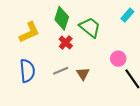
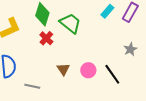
pink circle: (118, 59) -> (88, 70), moved
gray line: (61, 71) -> (32, 86), moved, turned 35

